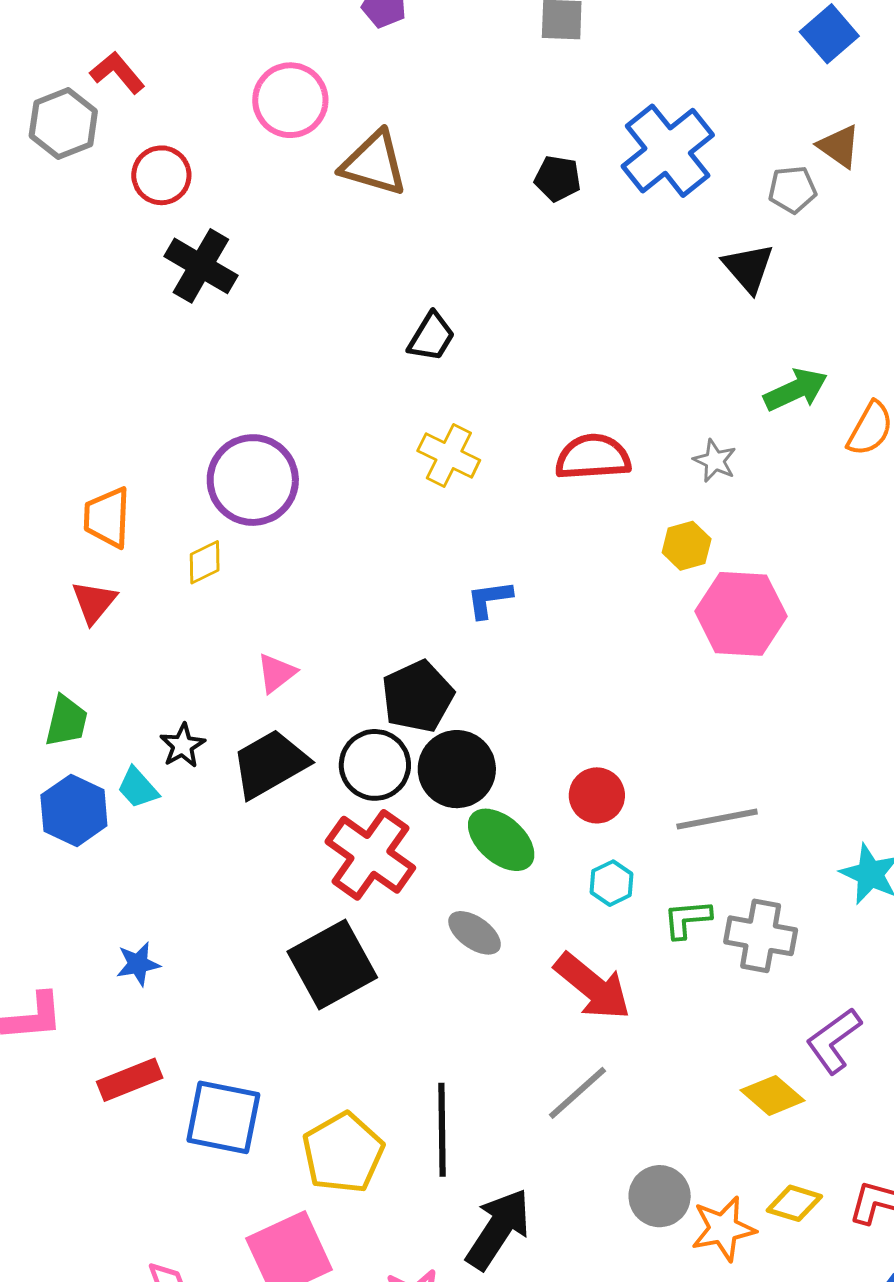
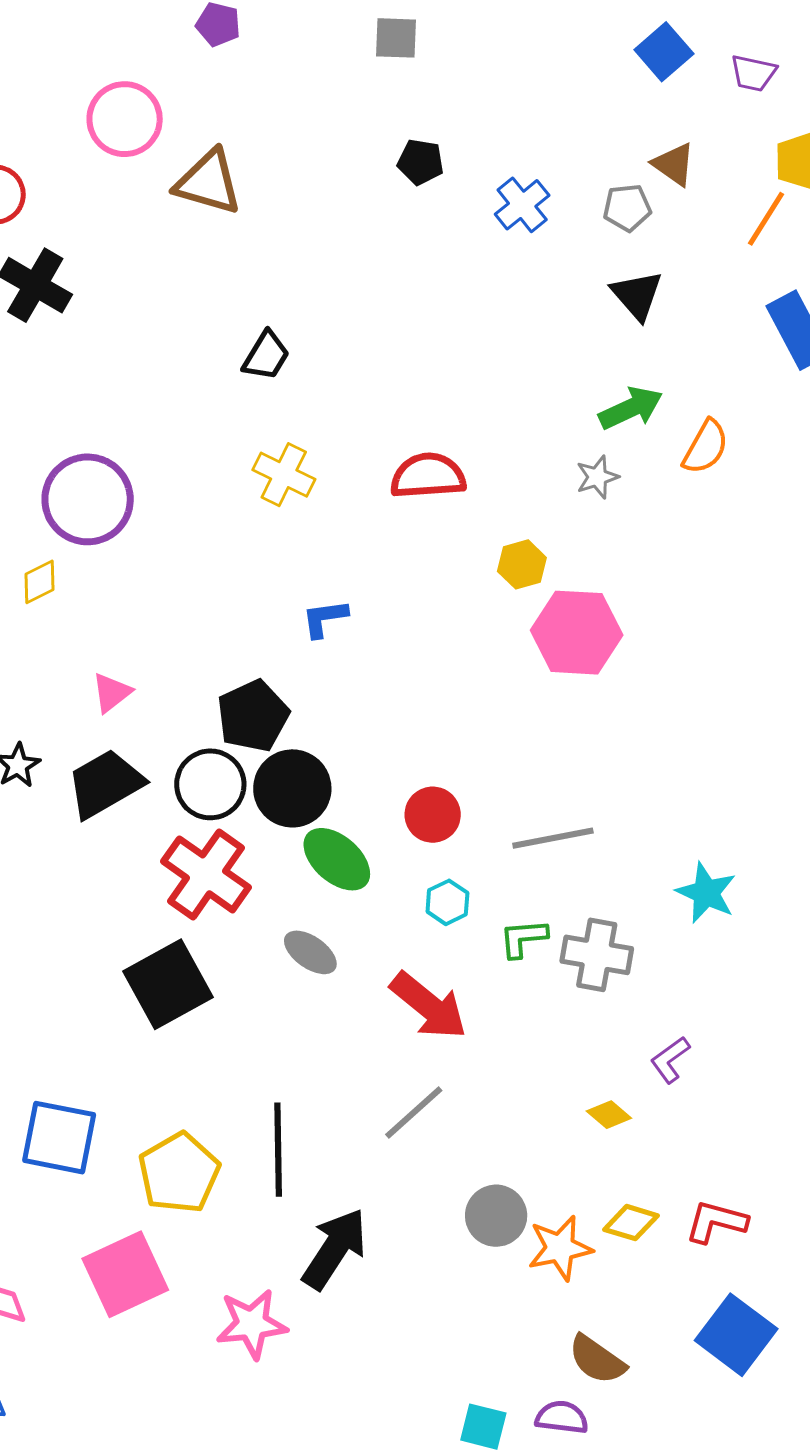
blue cross: (668, 151) -> (522, 205), moved, size x0.6
black pentagon: (558, 178) -> (420, 162), moved
black triangle: (748, 268) -> (637, 295), moved
gray star: (715, 461) -> (597, 477), moved, turned 30
purple L-shape: (834, 1041) -> (670, 1060), size x0.7
yellow diamond: (773, 1095) -> (609, 1115), size x0.7

